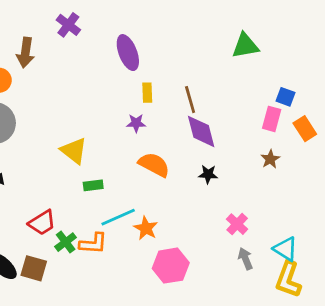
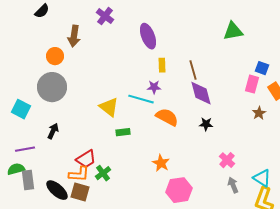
brown star: (270, 159) -> (259, 113), moved
cyan line: (118, 217) -> (141, 99), moved, turned 40
orange L-shape: (93, 243) -> (79, 174), moved

